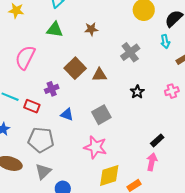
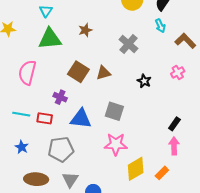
green triangle: (55, 30) -> (50, 39), size x1.4
purple cross: (52, 89) -> (60, 97), turned -32
blue triangle: (67, 114) -> (81, 119), size x1.6
gray square: (101, 115) -> (114, 111), turned -30

